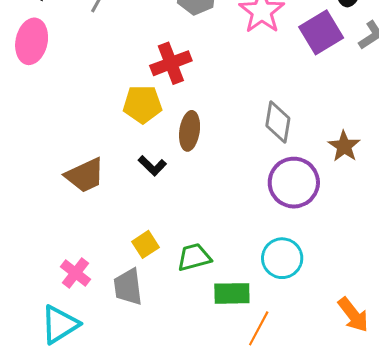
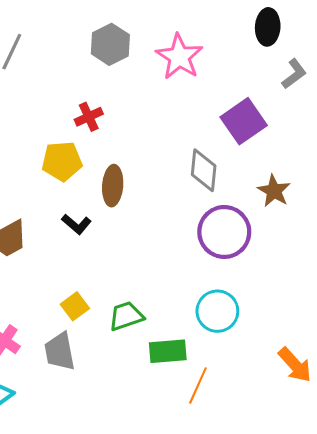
purple square: (321, 32) -> (244, 121), moved
red cross: (171, 63) -> (89, 117), size x0.7

